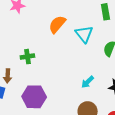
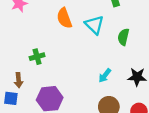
orange semicircle: (57, 24) -> (64, 18), turned -54

